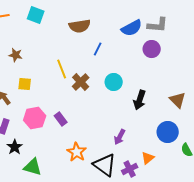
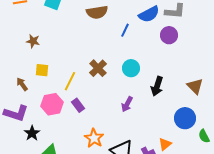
blue line: (98, 49) -> (125, 30), moved
yellow line: (62, 69) -> (70, 81), moved, turned 48
purple arrow: (120, 137) -> (127, 104), moved

